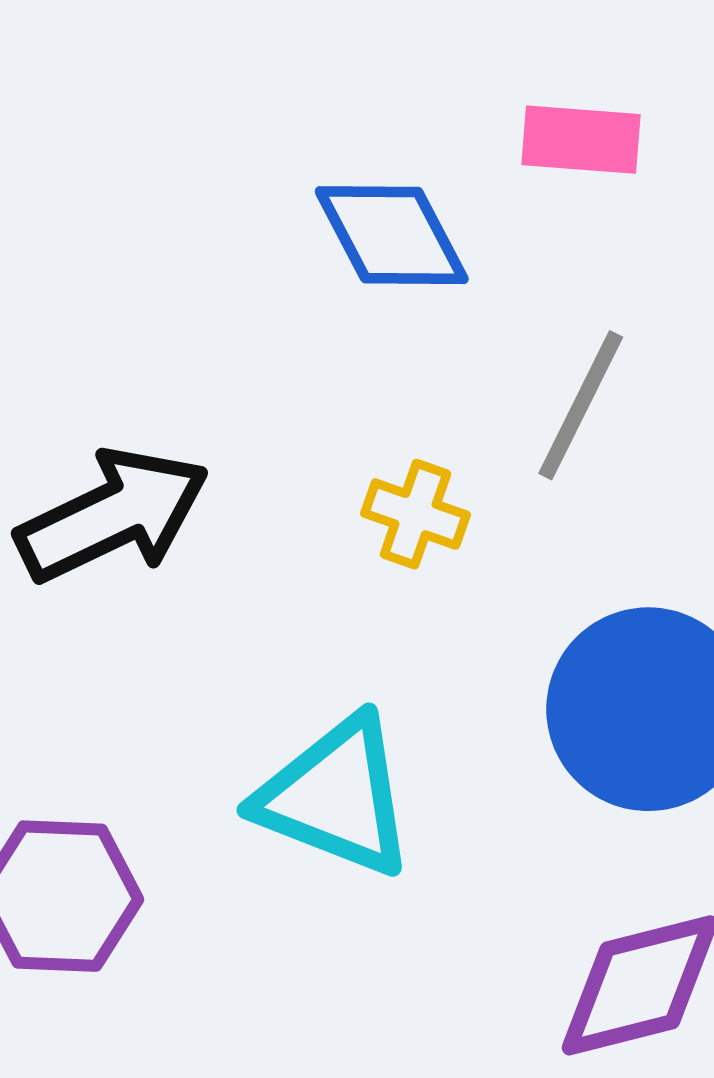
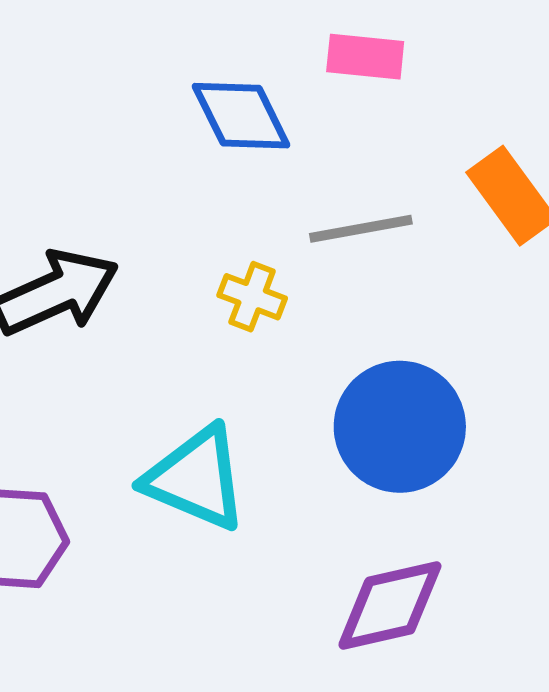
gray line: (581, 405) -> (361, 229), turned 52

